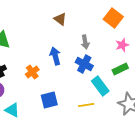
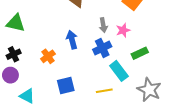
pink star: (122, 45) -> (123, 30), moved
blue cross: (84, 64) -> (102, 48), turned 36

